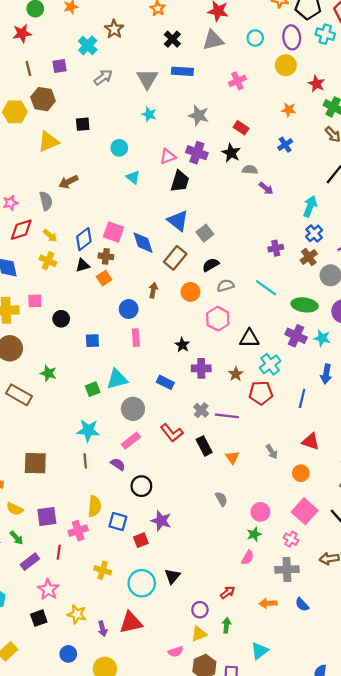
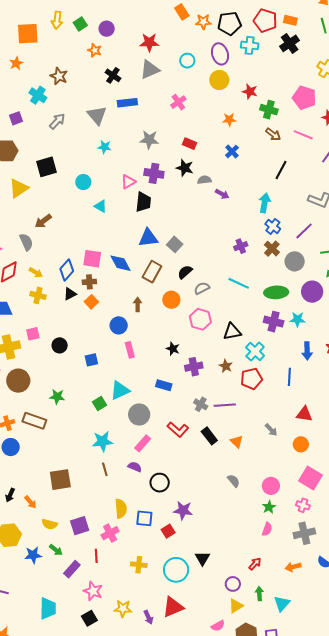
black square: (83, 124) -> (46, 167), size x1.5
blue triangle: (178, 221) -> (148, 238), turned -35
cyan triangle: (260, 651) -> (282, 604), moved

